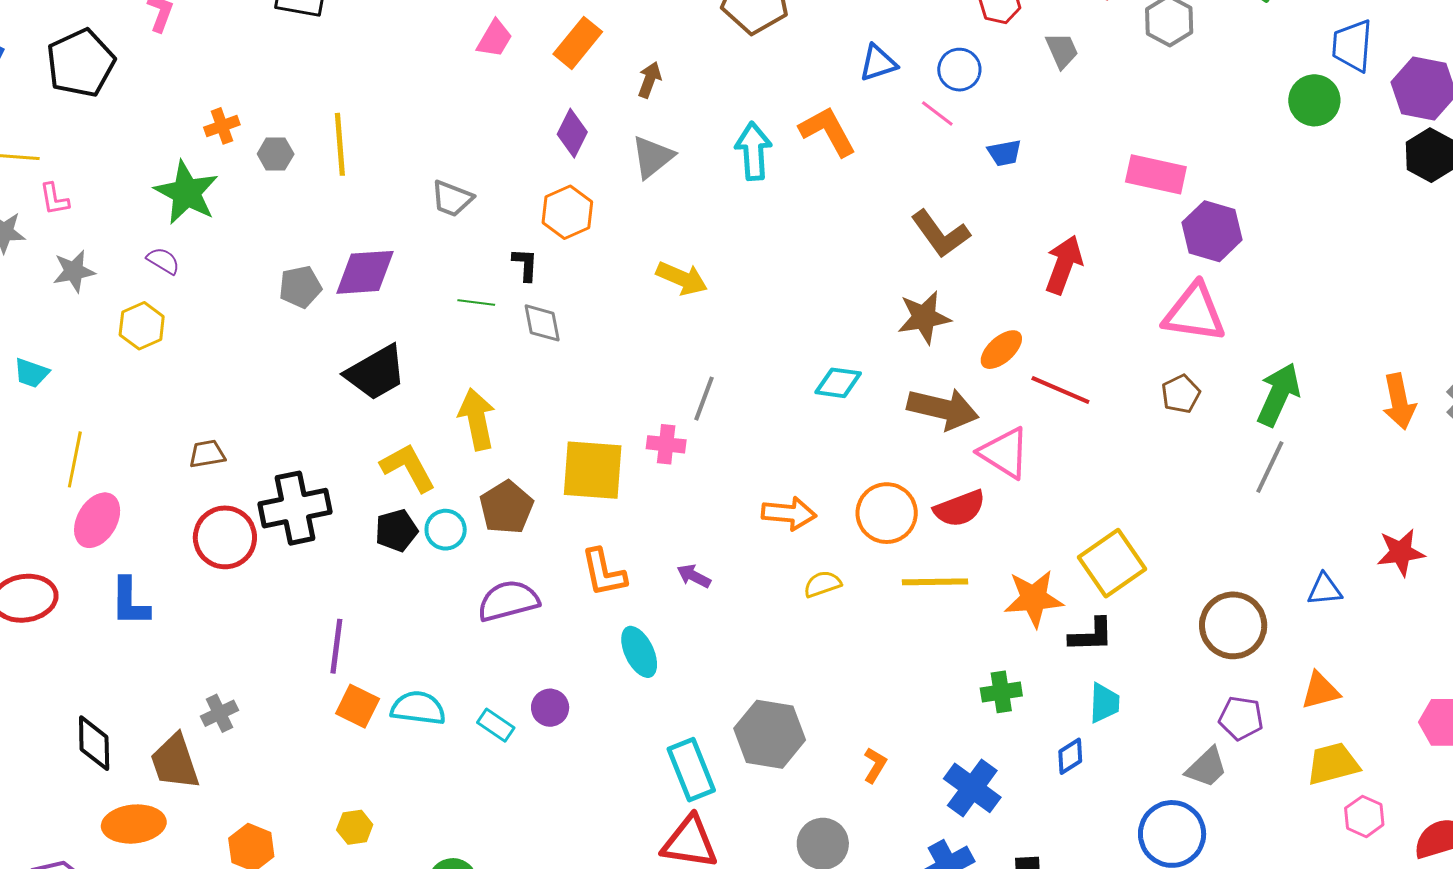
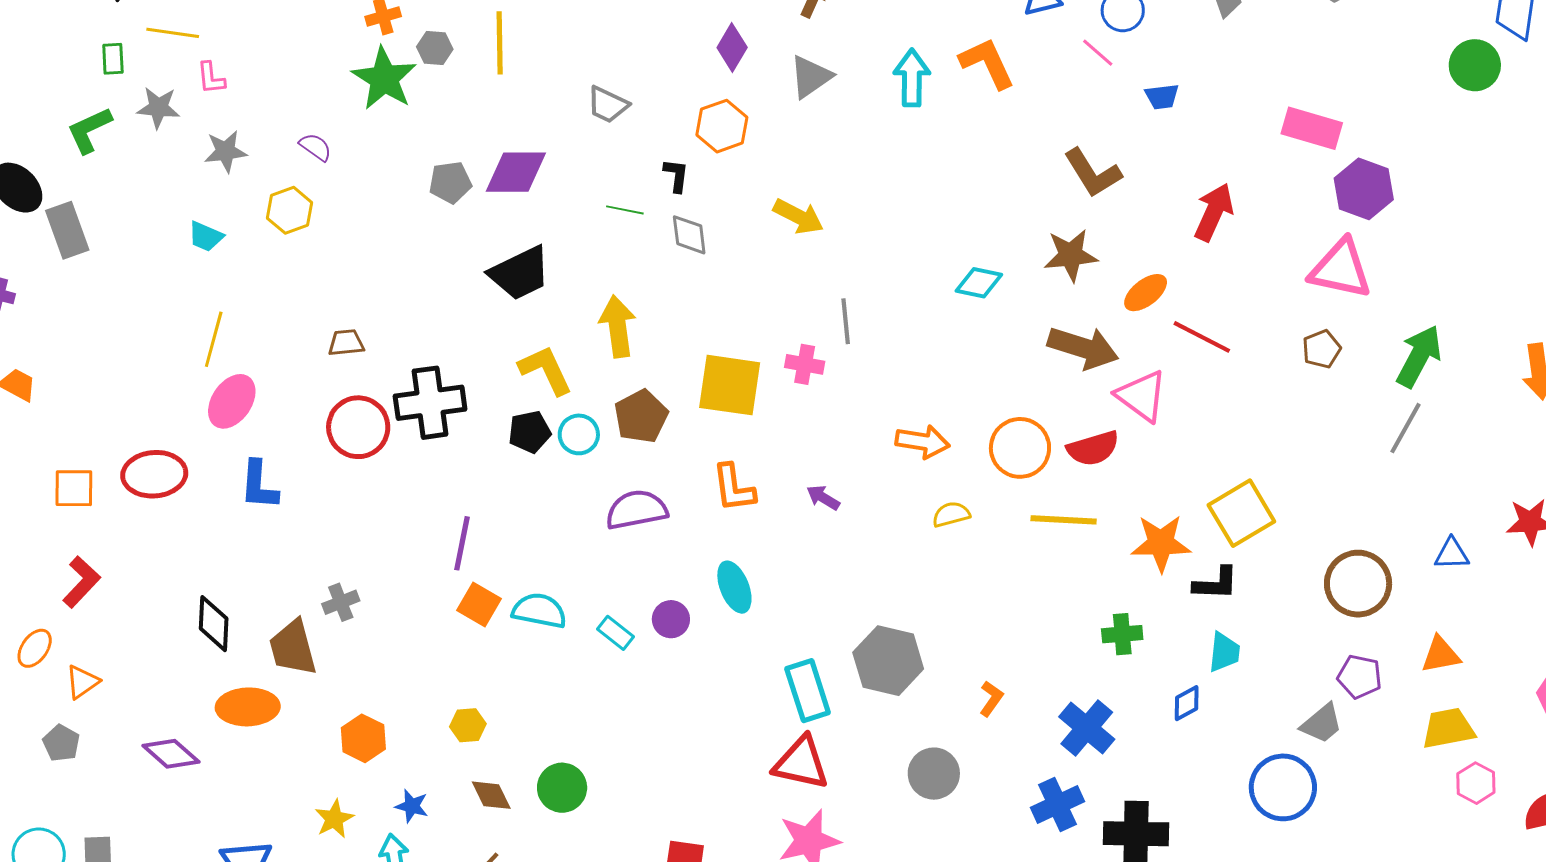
green star: (186, 193) -> (384, 79), moved
yellow arrow: (682, 278) -> (798, 216), moved
cyan trapezoid: (31, 373) -> (206, 236), moved
cyan diamond: (838, 383) -> (979, 283), moved
gray line: (704, 399) -> (846, 321), turned -30
cyan ellipse: (639, 652) -> (734, 587), moved

